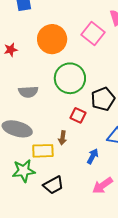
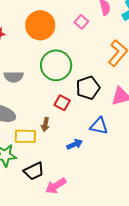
pink square: (93, 33) -> (81, 22), size x0.6
blue arrow: (93, 156) -> (75, 144), turned 35
pink arrow: (103, 185) -> (56, 186), moved

